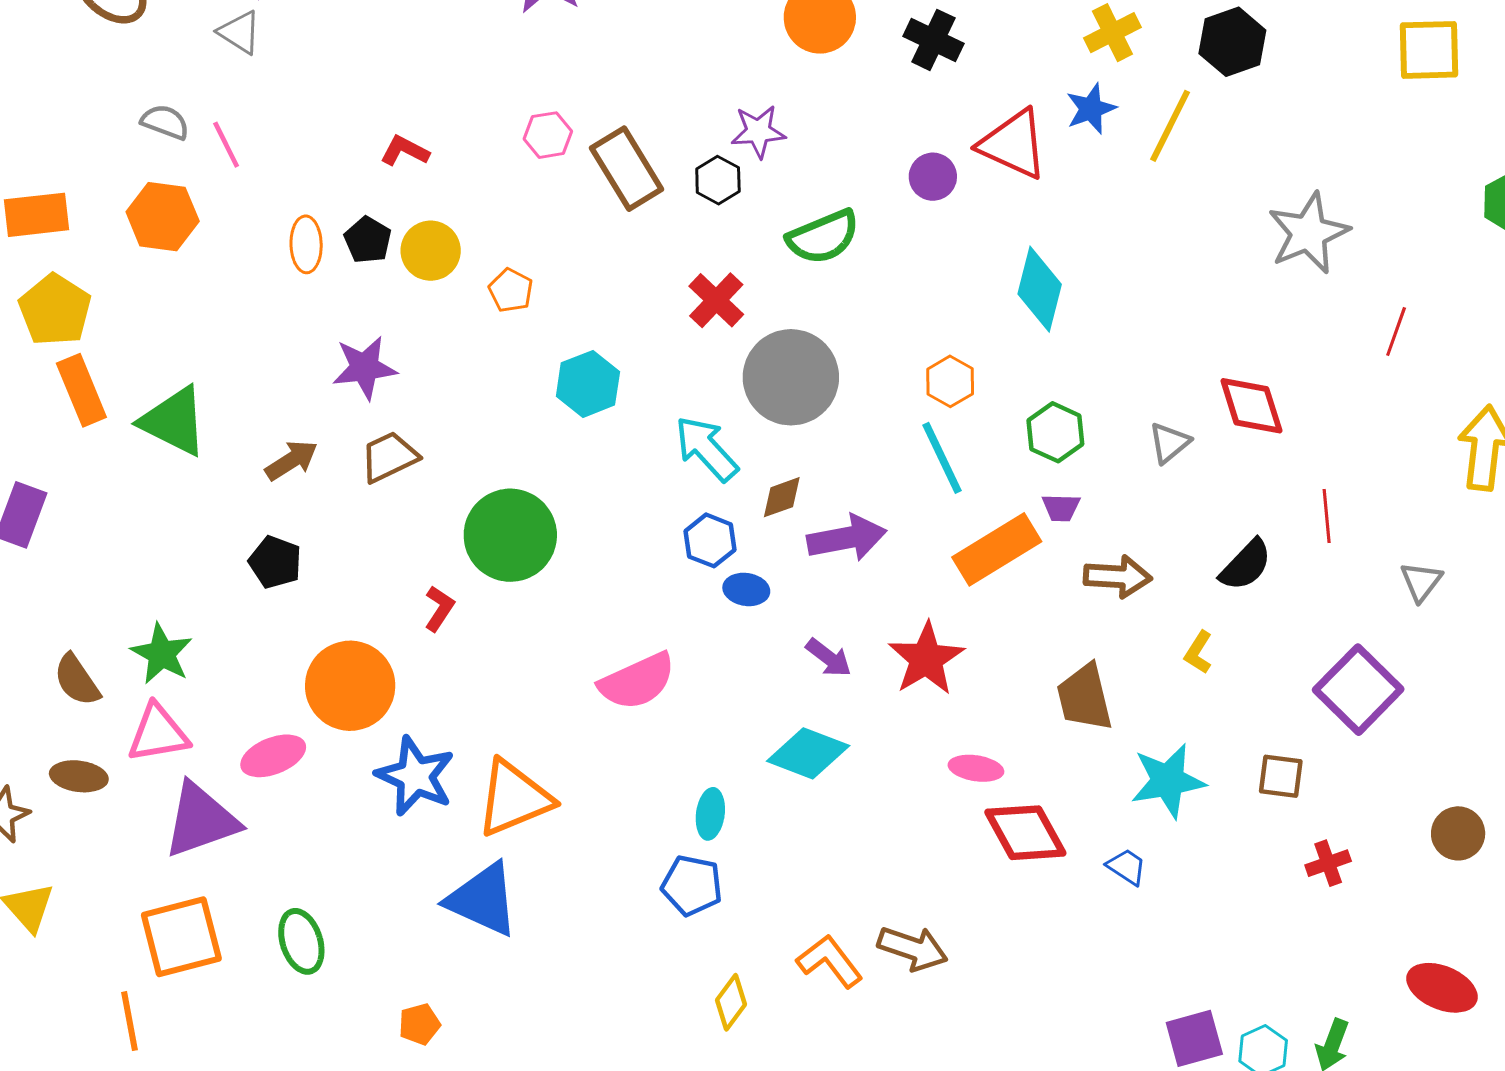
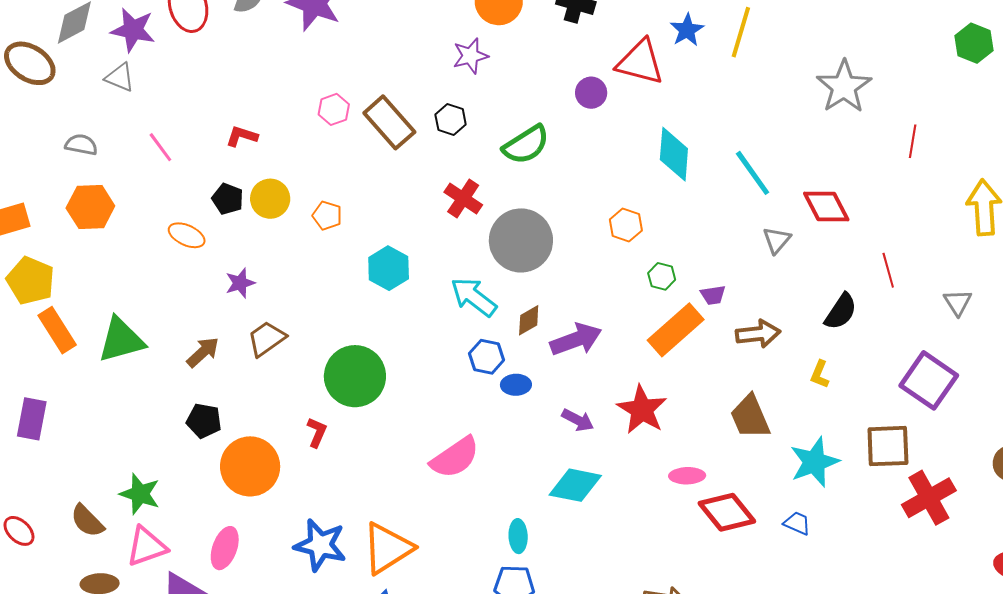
purple star: (758, 132) -> (470, 56), moved
pink line: (226, 145) -> (160, 147), moved
orange ellipse: (306, 244) -> (187, 235), moved, turned -54
purple star: (364, 368) -> (240, 283), size x0.7
green triangle: (174, 421) -> (121, 340), turned -32
green hexagon: (1055, 432) -> (662, 276), moved, size x0.7
cyan line: (942, 458) -> (753, 173), moved
orange circle: (350, 686) -> (250, 466), moved
pink ellipse: (273, 756) -> (225, 548), turned -39
brown square: (1281, 776) -> (888, 446), size x1.5
red cross: (1328, 863) -> (929, 498), size x1.8

